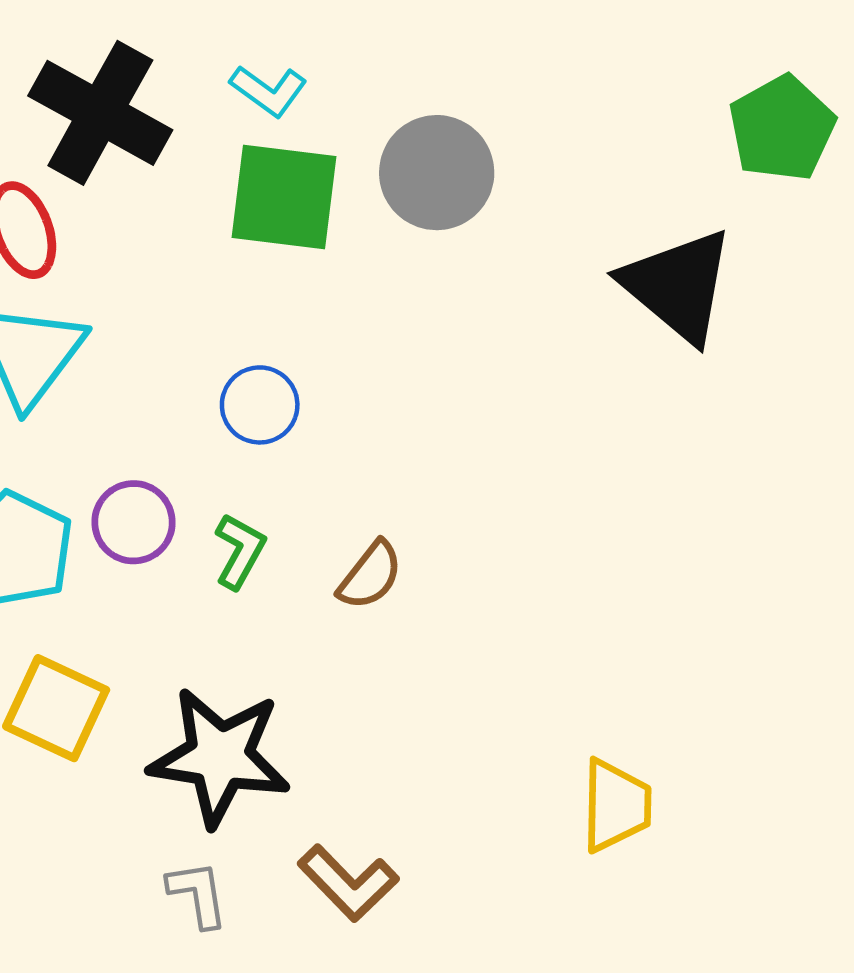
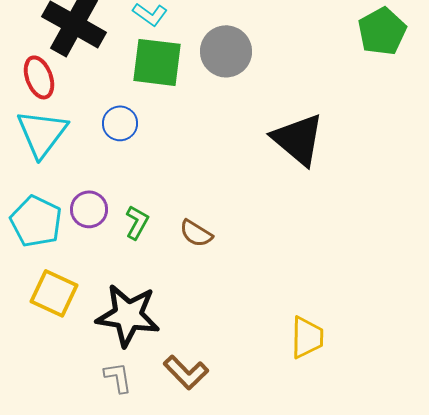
black triangle: (678, 285) -> (298, 139), moved
blue circle: (260, 405) -> (120, 123), moved
brown semicircle: (370, 575) -> (196, 233), turned 84

